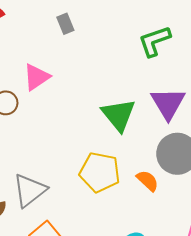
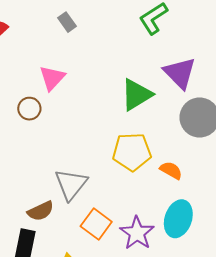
green triangle: (119, 115) -> (136, 95), turned 51
orange semicircle: (148, 181) -> (171, 170), moved

